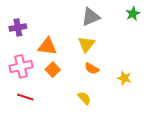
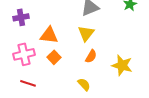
orange semicircle: (92, 69) -> (91, 56), turned -88
yellow star: (124, 78) -> (122, 65), size x1.5

